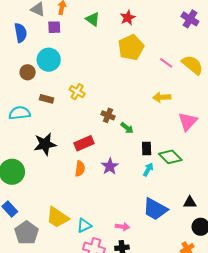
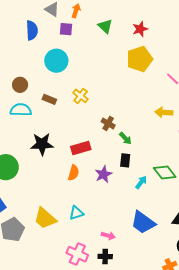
brown circle: (28, 72) -> (20, 85), moved
black rectangle: (147, 149) -> (125, 160), moved
cyan triangle: (84, 225) -> (76, 213), moved

